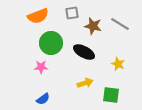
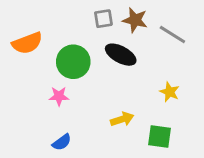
orange semicircle: (38, 16) -> (27, 43), moved
brown star: (93, 26) -> (135, 20), moved
black ellipse: (84, 52) -> (121, 55), moved

